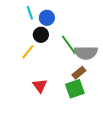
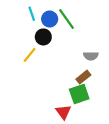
green line: (69, 45) -> (67, 19), moved
gray semicircle: (86, 53) -> (91, 56), size x0.6
red triangle: (40, 86) -> (63, 112), moved

